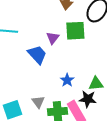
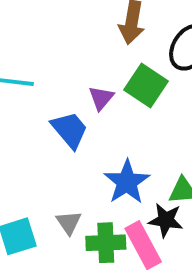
green square: (75, 31) -> (146, 85), turned 35
blue star: (67, 80) -> (127, 182), size x1.6

